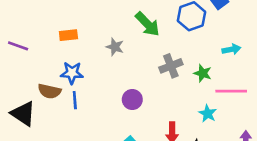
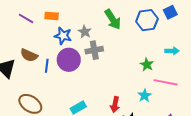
purple line: (18, 46) -> (26, 18), moved
gray cross: (171, 66) -> (94, 50), moved
blue star: (72, 73) -> (63, 36), moved
purple circle: (132, 99) -> (69, 60), moved, size x1.5

